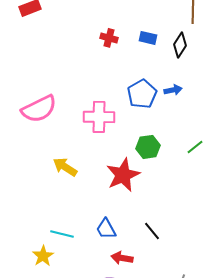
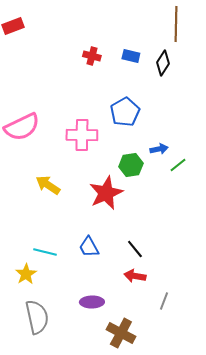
blue arrow: (173, 90) -> (159, 149), moved
red arrow: (122, 258) -> (135, 276), moved

